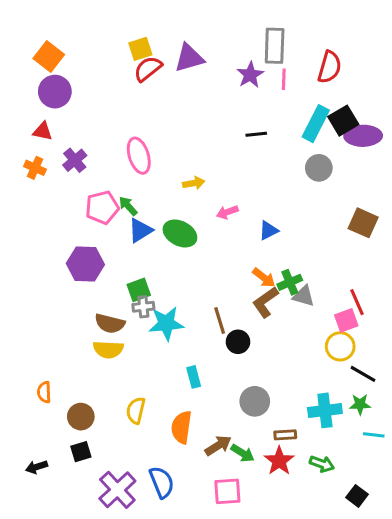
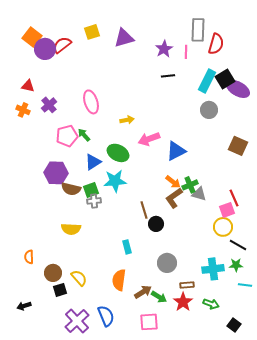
gray rectangle: (275, 46) -> (198, 30), moved
red semicircle: (148, 69) -> (62, 45), moved
purple circle: (55, 92) -> (45, 49), moved
black line: (256, 134) -> (168, 76), moved
purple ellipse: (363, 136) -> (238, 89), turned 30
pink arrow: (227, 212) -> (149, 139), size x1.5
blue triangle: (140, 230) -> (93, 162), moved
blue triangle: (268, 230) -> (176, 151), size x1.5
brown semicircle: (110, 323) -> (71, 189), moved
cyan star: (166, 323) -> (115, 181), moved
yellow semicircle: (136, 410) -> (79, 278), moved, turned 126
black square: (81, 452) -> (60, 290), moved

